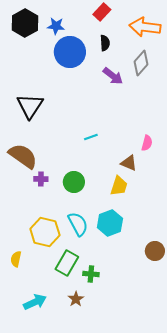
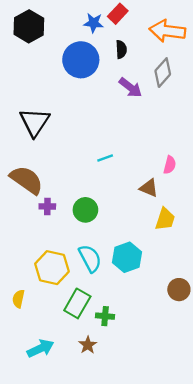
blue star: (56, 26) -> (94, 23), moved
yellow trapezoid: (119, 186) -> (165, 219), moved

